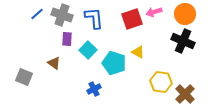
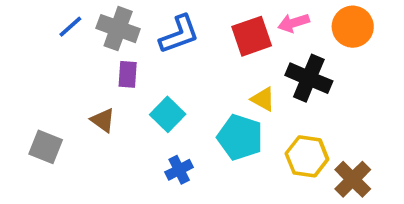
blue L-shape: (94, 18) -> (179, 34), turned 75
black cross: (183, 41) -> (309, 78), moved
cyan square: (88, 50) -> (168, 114), moved
cyan pentagon: (114, 63) -> (240, 137), moved

